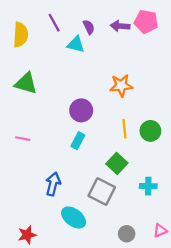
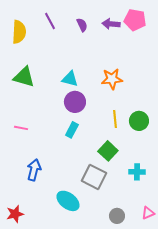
cyan triangle: (76, 44) -> (70, 79), moved
blue arrow: (53, 184) -> (34, 170), moved
red star: (27, 235) -> (15, 214), moved

